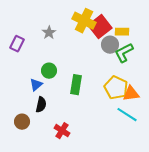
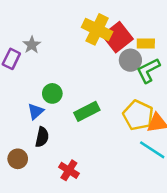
gray star: (49, 33) -> (32, 45), moved
green rectangle: (76, 85) -> (87, 111), turned 54

